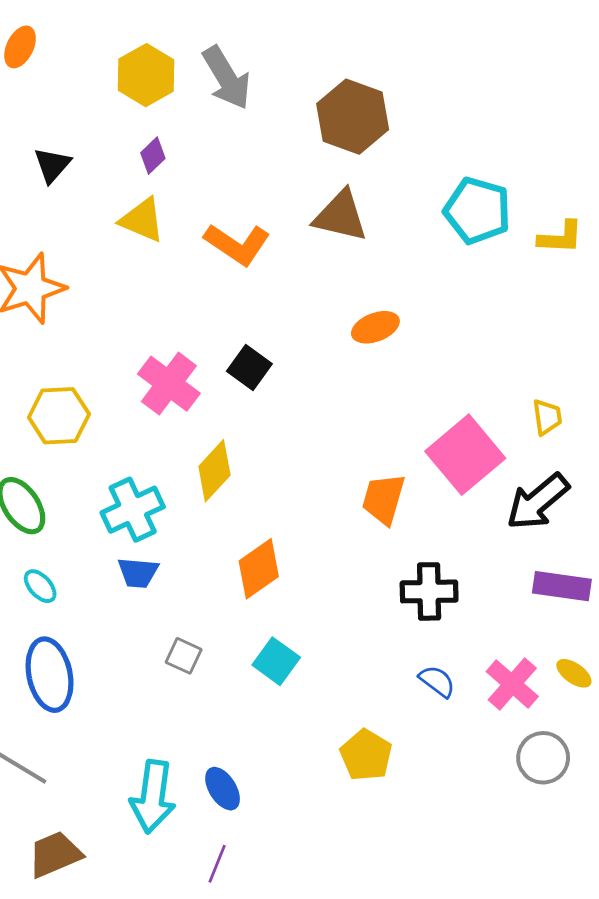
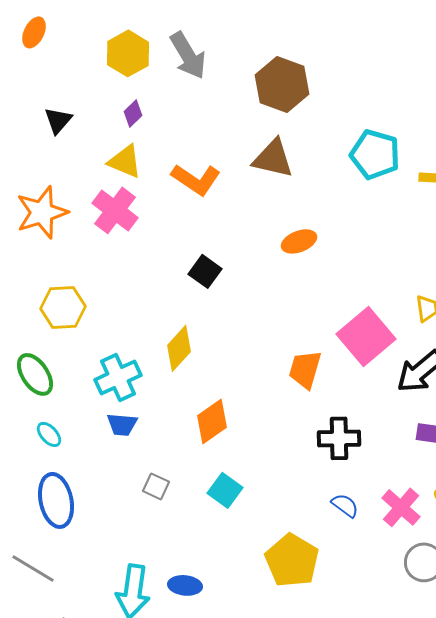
pink cross: (169, 384) -> (115, 210), moved
yellow pentagon: (366, 755) -> (292, 560), size x1.4
blue ellipse: (223, 789) -> (185, 585), turned -52

